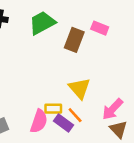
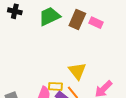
brown rectangle: (74, 40) -> (77, 20), moved

